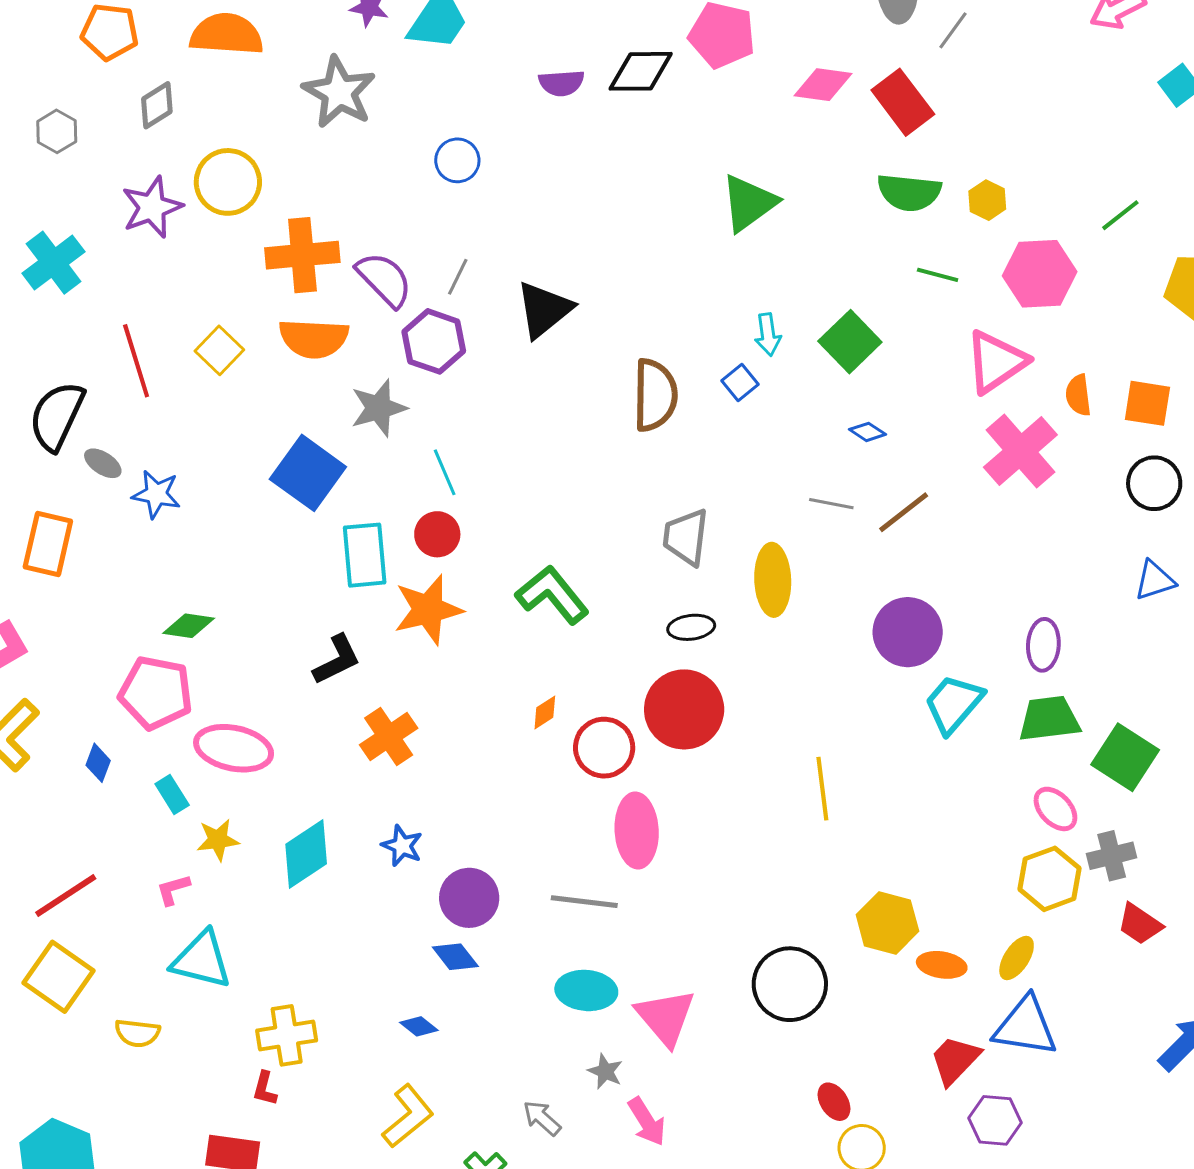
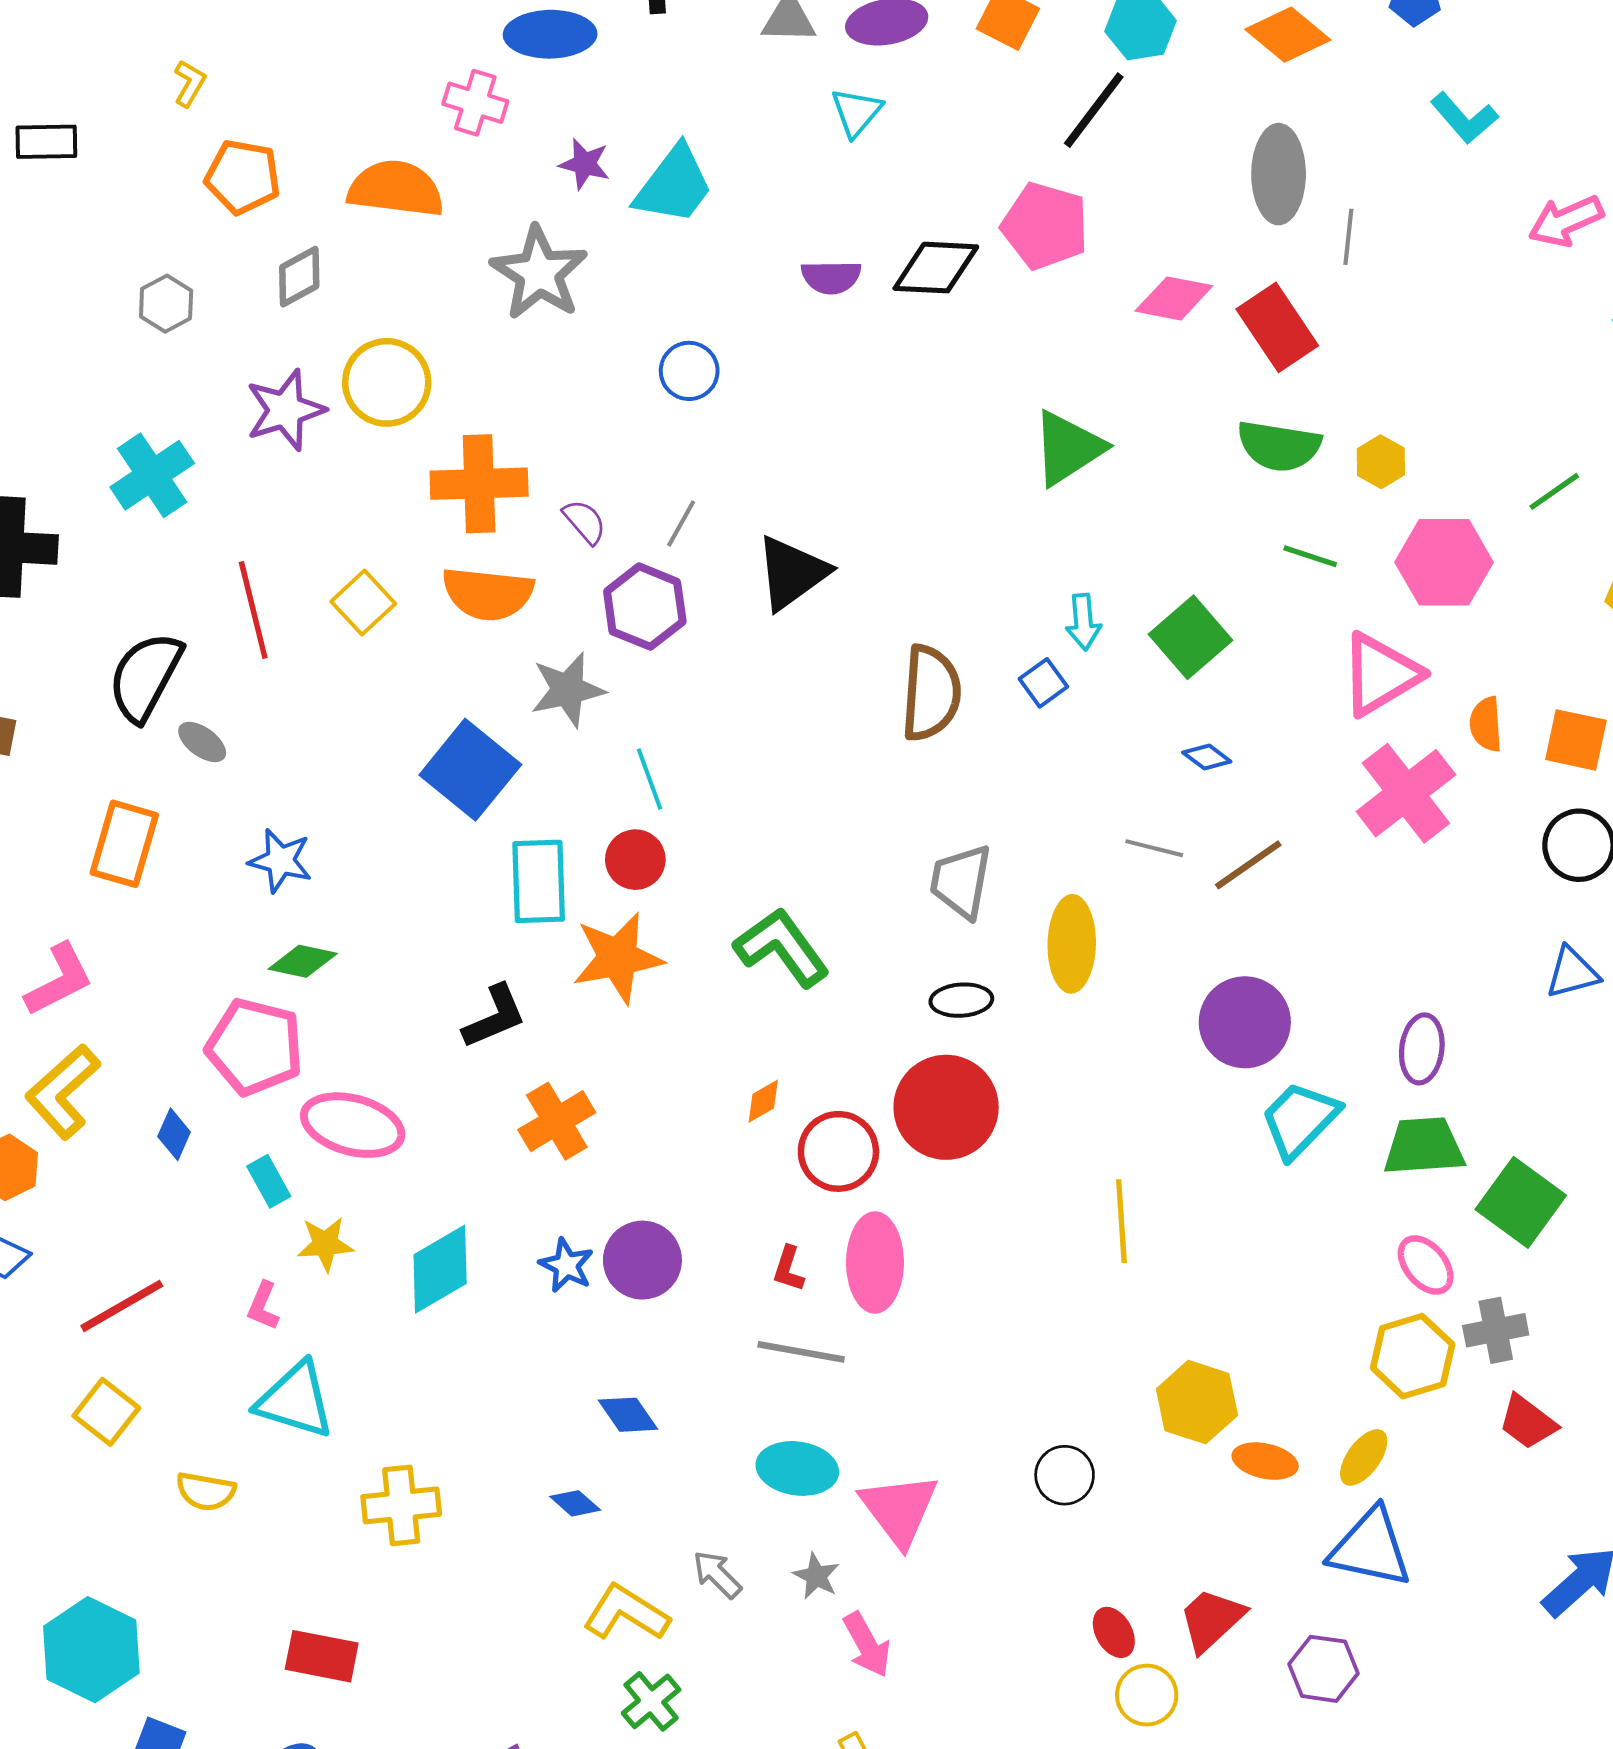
gray line: (953, 30) -> (1348, 237), turned -33
purple semicircle: (384, 279) -> (585, 522), size x0.6
blue star: (156, 494) -> (280, 861), moved
pink L-shape: (173, 890) -> (263, 1306), turned -54
purple circle: (469, 898) -> (642, 1260), moved
yellow square: (58, 977) -> (106, 1412), size x0.7
black circle: (790, 984) -> (1065, 1475), size x0.6
red trapezoid: (955, 1060) -> (1212, 1620), moved
red L-shape: (265, 1089) -> (789, 1269), moved
yellow L-shape: (408, 1116) -> (626, 1613), moved, turned -112
gray arrow: (542, 1118) -> (717, 1574), moved

